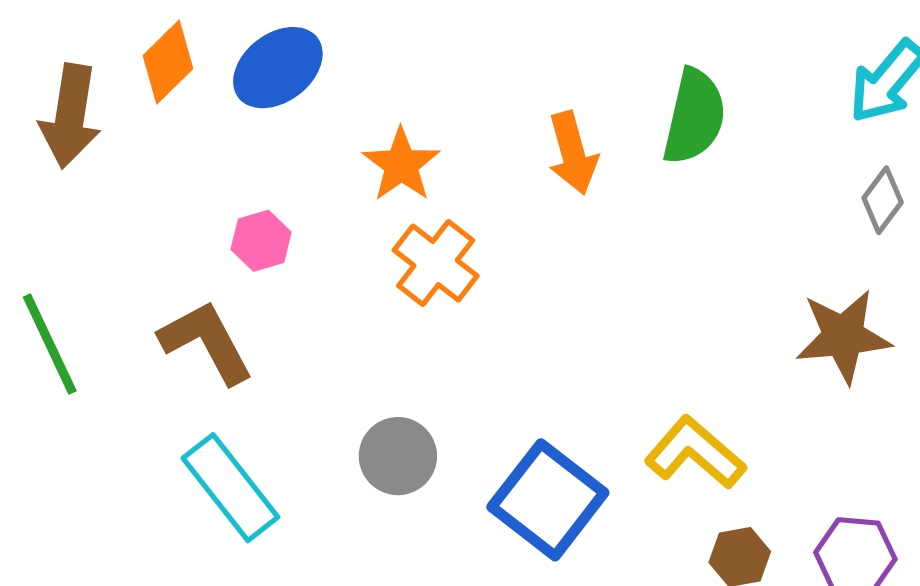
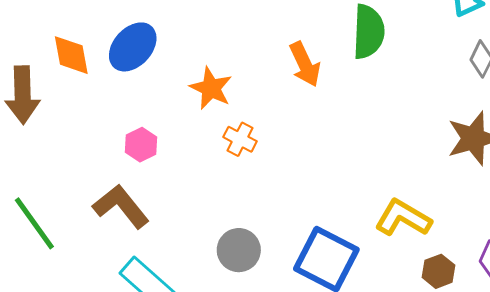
orange diamond: (168, 62) -> (71, 55), turned -45
orange cross: (436, 263) -> (240, 139), size x0.7

